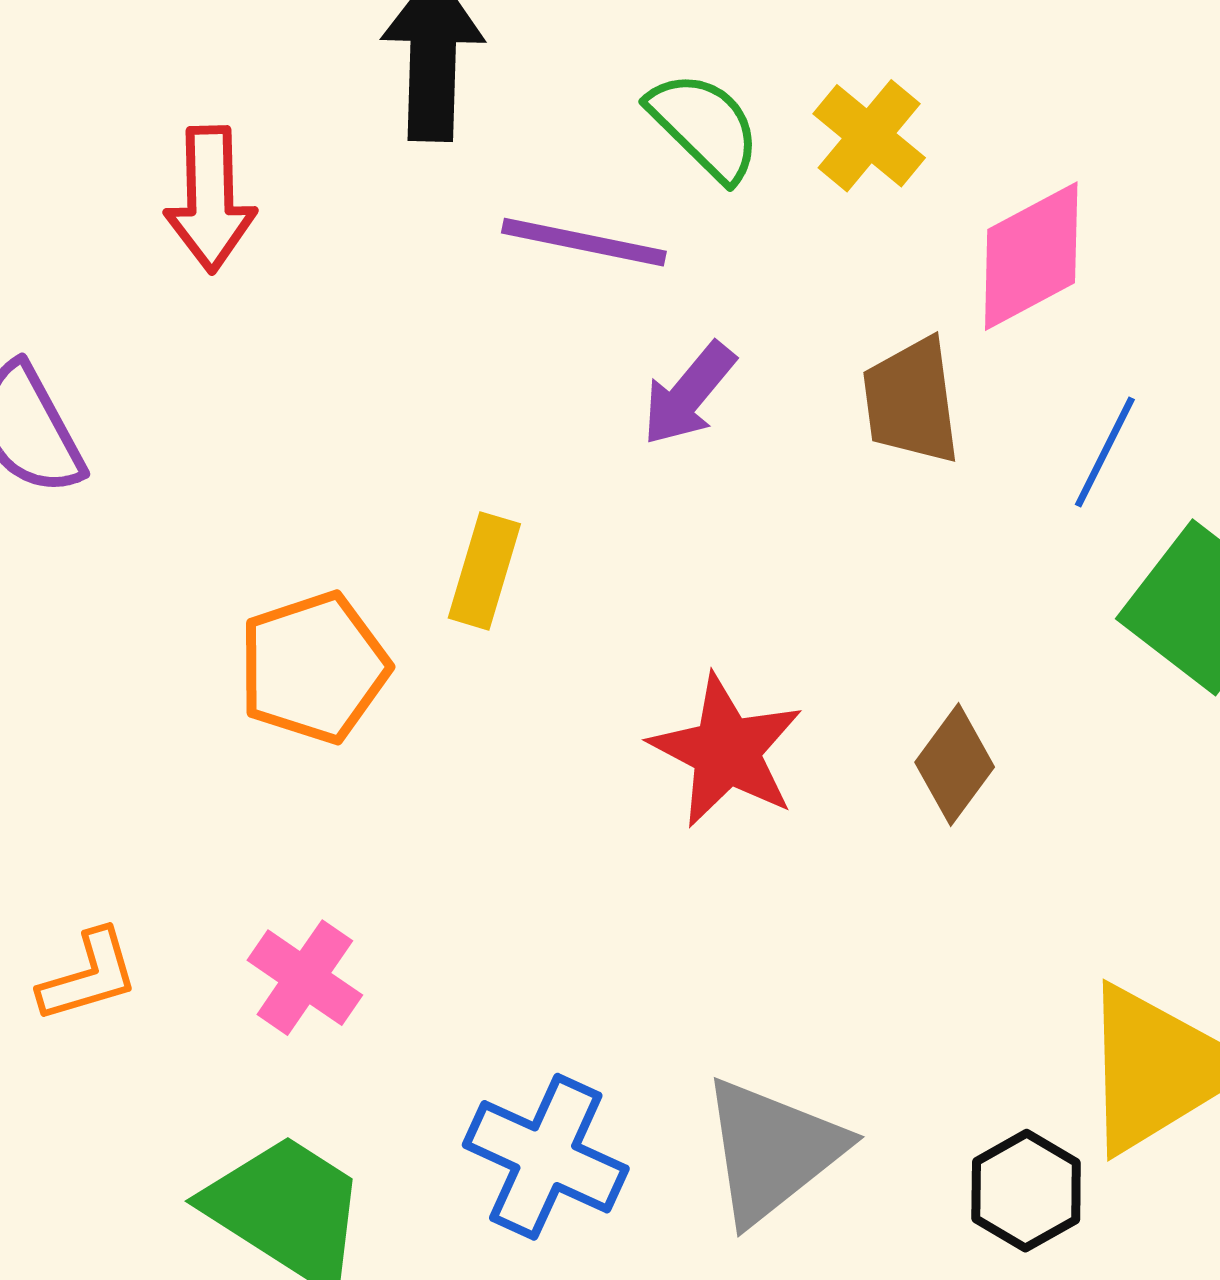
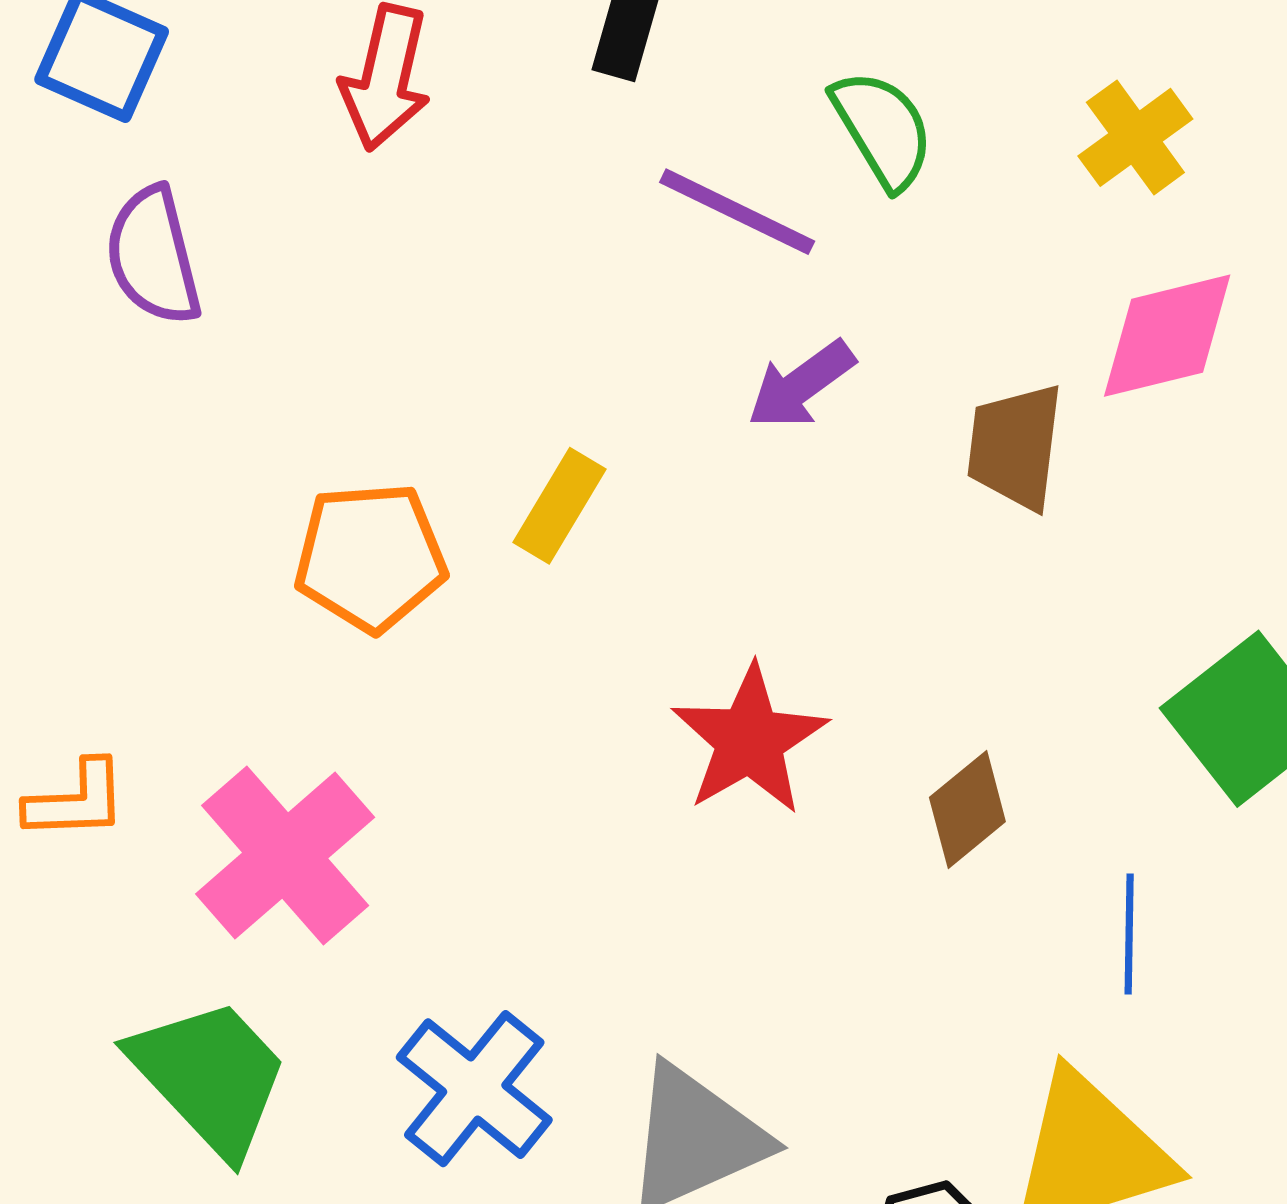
yellow cross: (869, 136) -> (1135, 137), moved
blue line: (1105, 452) -> (1129, 934), moved, turned -40
pink cross: (305, 978) -> (285, 856), size x1.6

